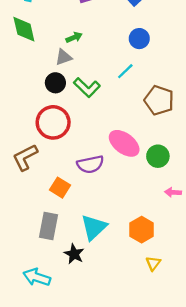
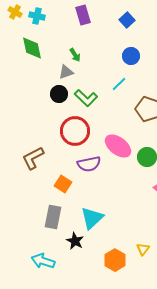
green arrow: (74, 37) -> (75, 55), turned 80
red circle: (53, 122) -> (75, 131), moved
orange hexagon: (142, 230) -> (115, 260), moved

